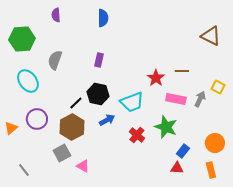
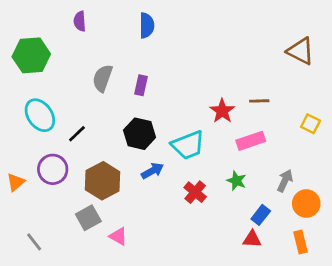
gray semicircle: (55, 60) -> (103, 78), moved
pink rectangle: (176, 99) -> (251, 141), turned -30
gray arrow: (200, 99) -> (285, 181), moved
black line: (76, 103) -> (77, 134), moved
green star: (166, 127) -> (236, 181), size x0.6

